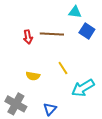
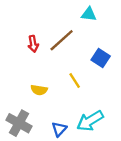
blue square: (87, 31) -> (101, 58), moved
brown line: (52, 34) -> (62, 40), turned -45
cyan arrow: (83, 88) -> (90, 121), moved

